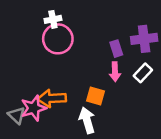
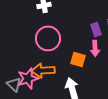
pink circle: (58, 39) -> (48, 38), moved
orange square: (95, 96) -> (78, 59), moved

